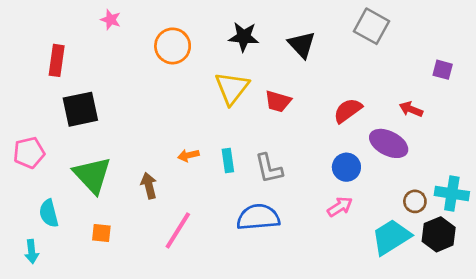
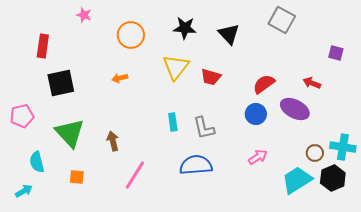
orange arrow: (188, 155) -> (120, 78), moved
blue circle: (346, 167) -> (256, 114), moved
cyan arrow: (32, 251) -> (24, 191), turned -114

